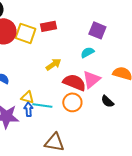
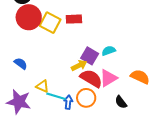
purple square: (97, 30) -> (90, 56), moved
yellow arrow: (53, 64) -> (79, 65), moved
blue arrow: (28, 109) -> (68, 102), moved

